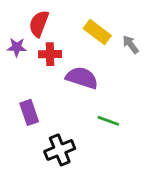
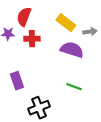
gray arrow: (131, 44) -> (90, 32), turned 120
purple semicircle: (82, 78) -> (72, 50), moved

